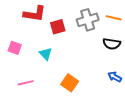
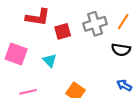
orange line: (114, 18) -> (123, 22), turned -70
pink square: (15, 48) -> (16, 54), size x1.5

